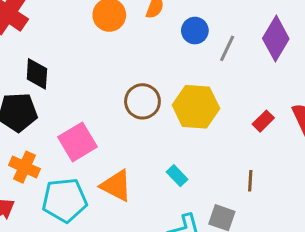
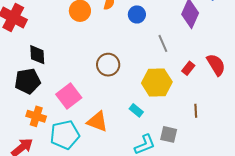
gray line: (227, 48) -> (163, 43), moved, turned -42
yellow hexagon: (196, 107) -> (157, 82), moved
brown line: (250, 181) -> (196, 111), moved

